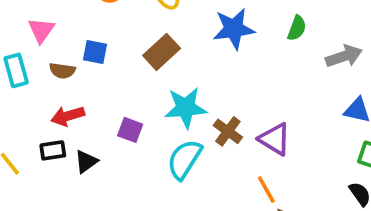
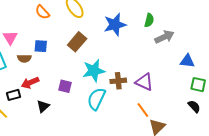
gray arrow: (344, 56) -> (164, 37), moved
brown cross: (228, 131) -> (118, 81), turned -35
black rectangle: (53, 150) -> (13, 95), moved

